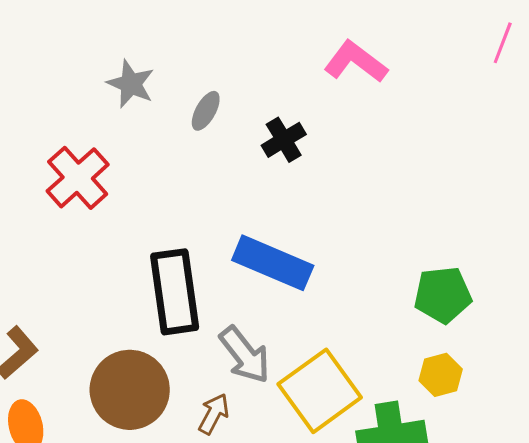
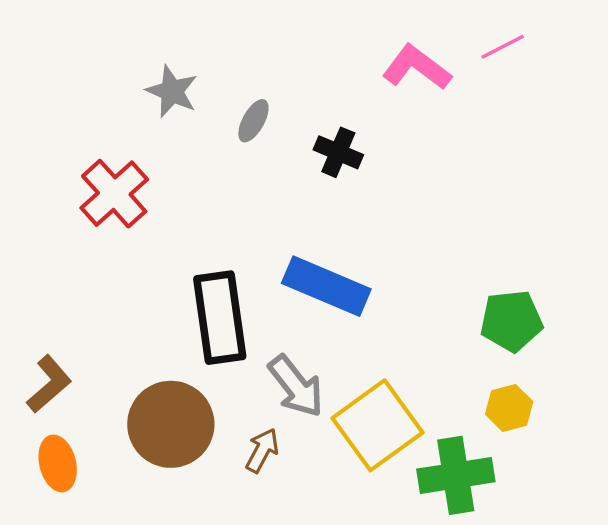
pink line: (503, 43) -> (503, 47), moved, turned 42
black cross: (284, 140) -> (338, 152), turned -36

